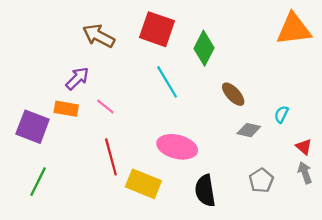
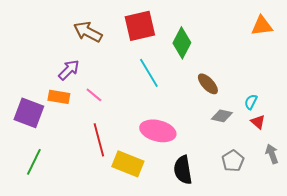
red square: (157, 29) -> (140, 26), turned -32
orange triangle: (294, 29) -> (262, 26), size x0.7
red triangle: (304, 147) -> (258, 122), moved

